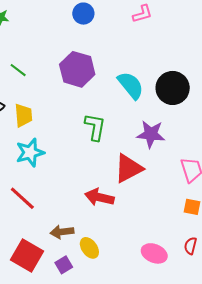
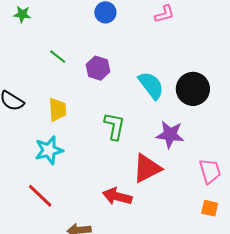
purple hexagon: (77, 69) -> (98, 68), size x0.7
green line: (18, 70) -> (58, 57), moved
yellow trapezoid: (23, 115) -> (57, 110), moved

